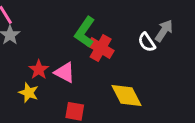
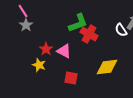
green L-shape: (85, 32) -> (78, 23), turned -145
yellow diamond: (127, 95) -> (107, 67), turned -70

